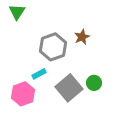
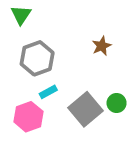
gray hexagon: (53, 47) -> (37, 58), moved

